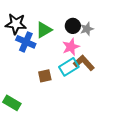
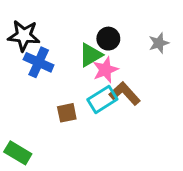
gray star: (87, 29) -> (159, 43), moved
green triangle: (44, 30) -> (91, 55), moved

